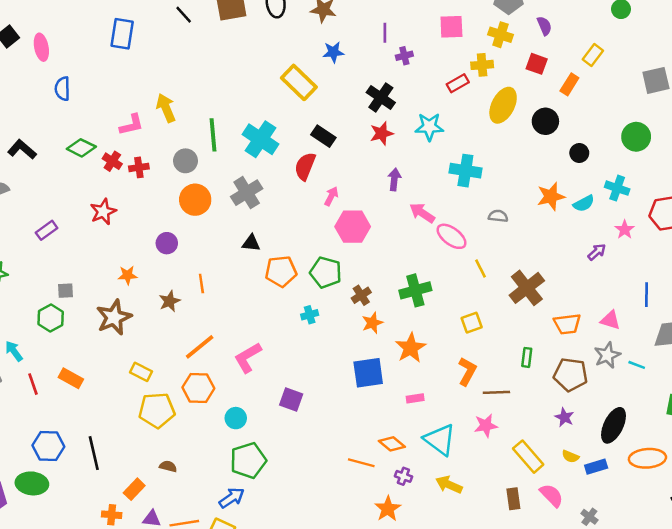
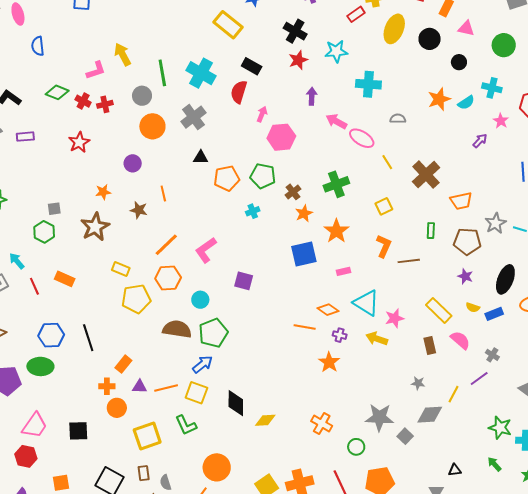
purple rectangle: (47, 230) -> (25, 137), moved, turned 36
brown star: (169, 301) -> (139, 210), turned -30
pink triangle: (610, 320) -> (466, 28), moved
pink star: (486, 426) -> (394, 318), moved
brown semicircle: (168, 466) -> (177, 329), moved, size x2.0

